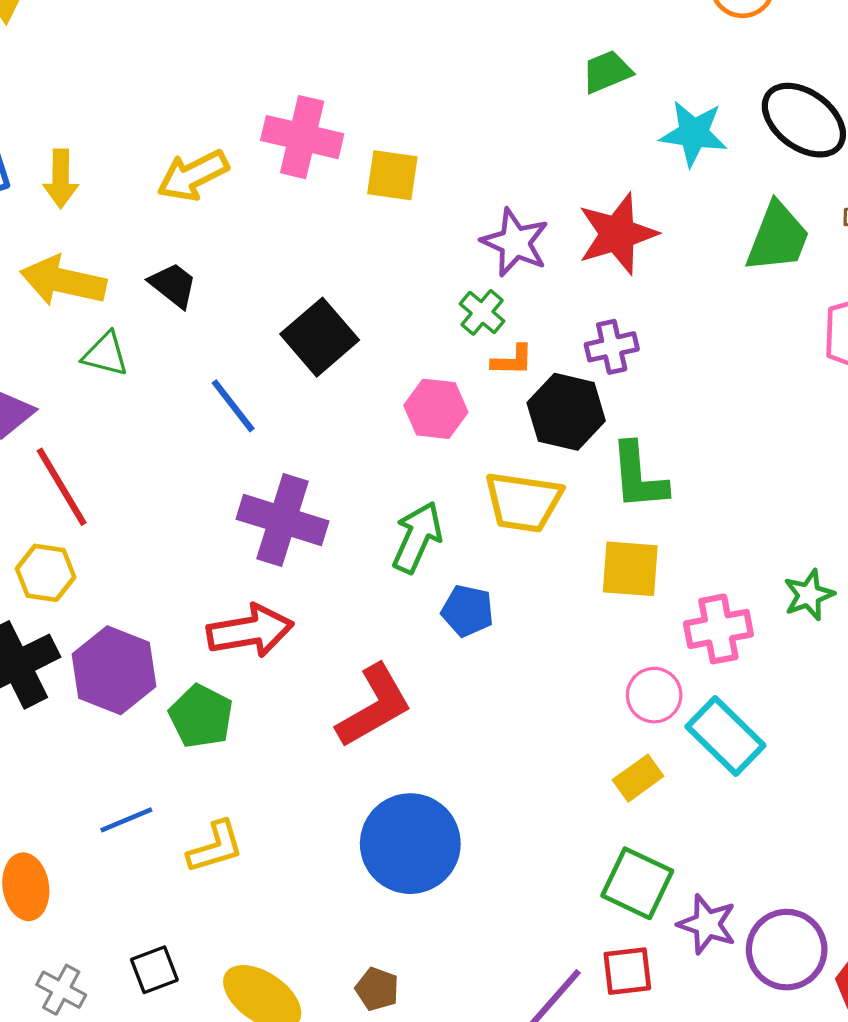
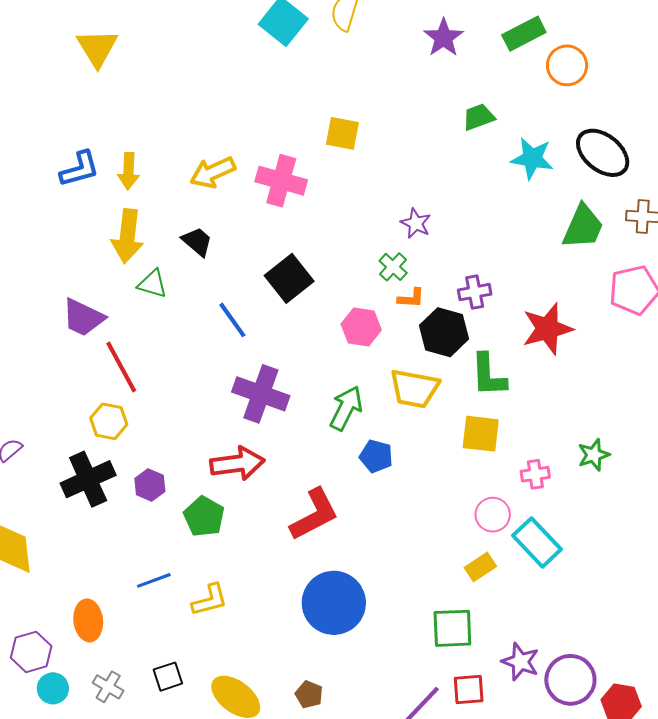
pink cross: (302, 137) -> (281, 181), moved
yellow square: (392, 175) -> (342, 133), moved
red star: (617, 234) -> (547, 329), moved
purple star: (515, 242) -> (416, 223), size x0.7
yellow arrow: (63, 281) -> (127, 236), turned -98
pink cross: (718, 629) -> (535, 474), size x0.7
purple hexagon: (114, 670) -> (150, 485), size x0.6
green square: (637, 883) -> (452, 628), moved, turned -30

